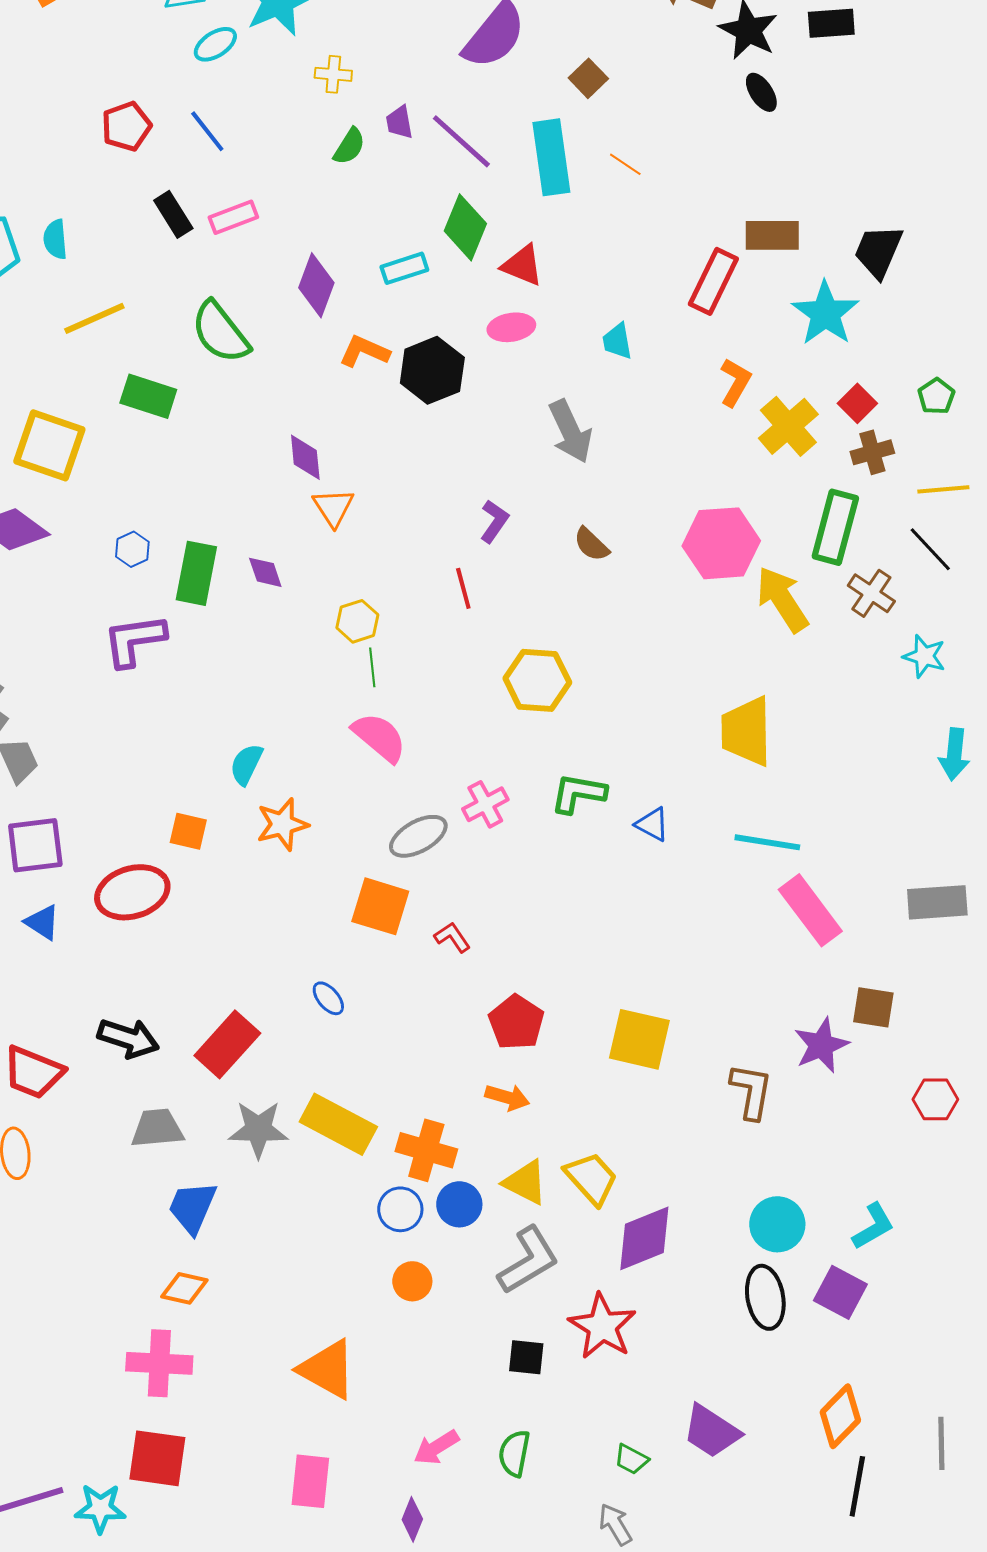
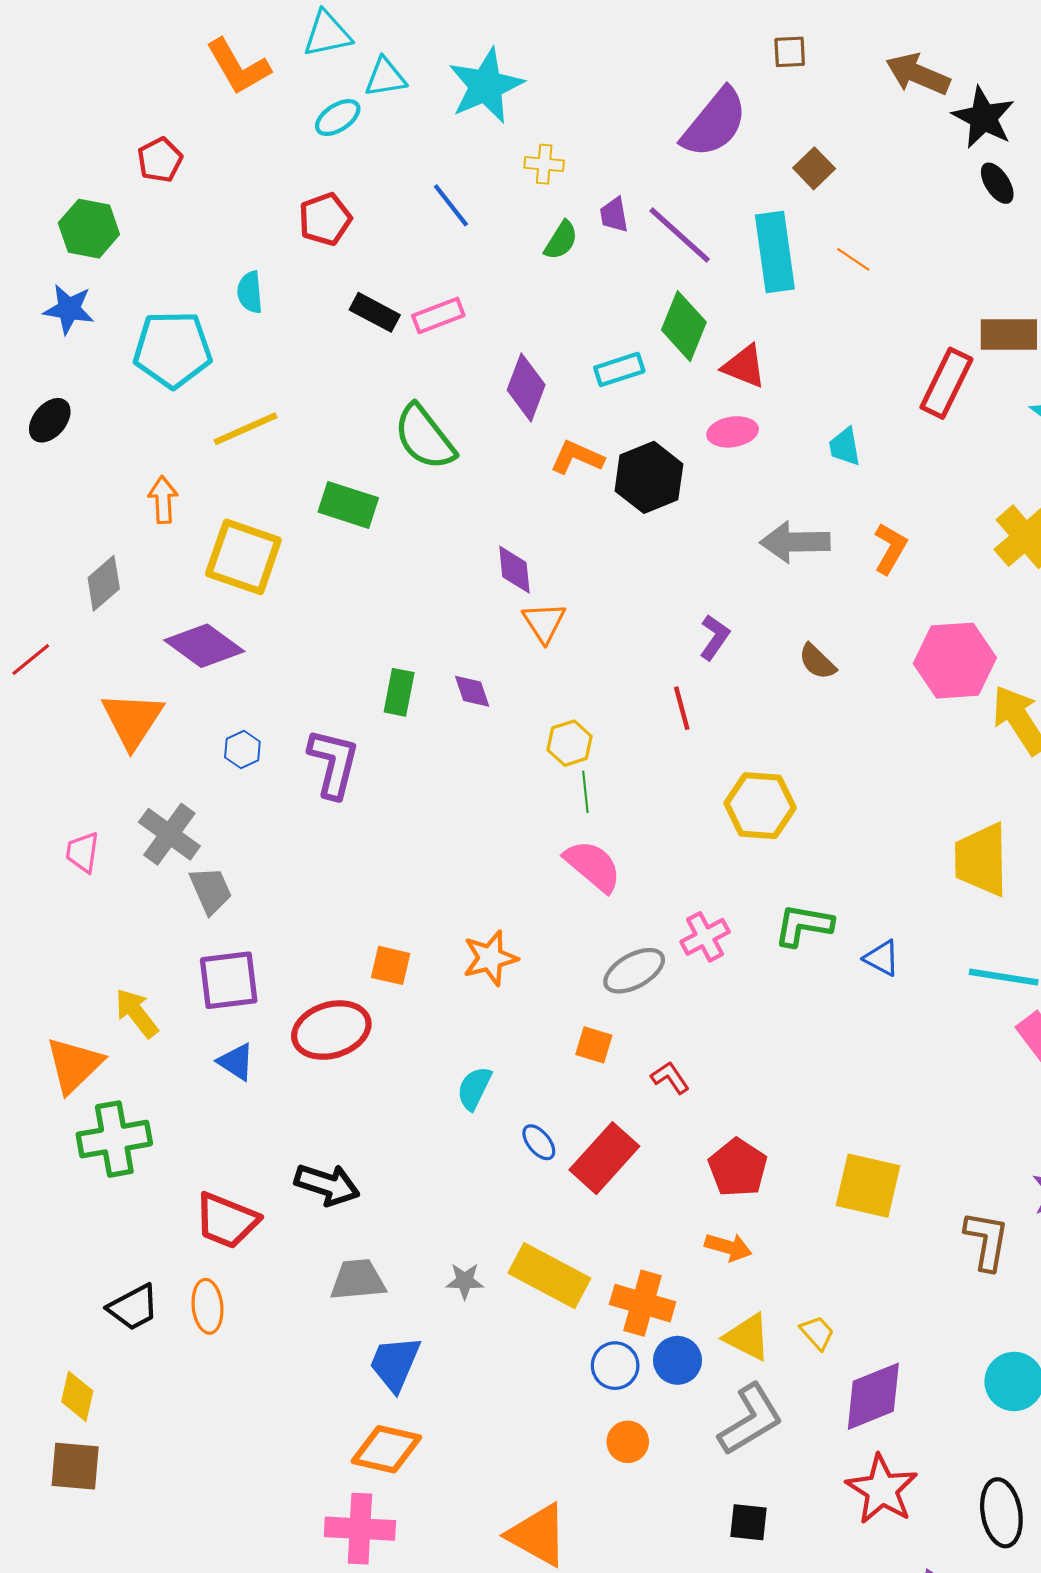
cyan ellipse: (215, 44) -> (338, 118), moved
blue line: (207, 131) -> (451, 205), moved
black rectangle: (173, 214) -> (375, 312), turned -30
cyan semicircle: (55, 239) -> (250, 292), moved
yellow line: (94, 318) -> (246, 429), moved
orange L-shape: (735, 382) -> (890, 548), moved
gray arrow: (570, 431) -> (795, 542), turned 114
blue hexagon: (132, 549) -> (242, 749), moved
green rectangle: (196, 573) -> (399, 692), size x0.7
purple L-shape: (134, 640) -> (333, 763), turned 112
cyan semicircle: (246, 764) -> (474, 1088), moved
orange square: (380, 906) -> (594, 1045), size x0.6
red rectangle: (227, 1044) -> (604, 1158), moved
gray star: (258, 1129) -> (465, 1281), size x0.6
yellow trapezoid: (591, 1178) -> (817, 1333), size x0.6
orange diamond: (184, 1288) -> (386, 1449), size x1.4
black ellipse: (765, 1297) -> (1001, 1513), moved
red star: (602, 1326) -> (882, 1489), moved

